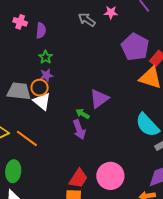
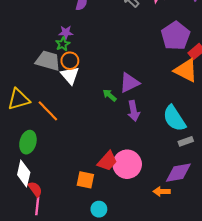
green star: (45, 57) -> (63, 44), moved
purple star: (47, 75) -> (66, 32), moved
purple arrow: (79, 130) -> (134, 111), moved
red trapezoid: (78, 178) -> (107, 161), moved

